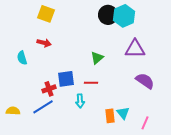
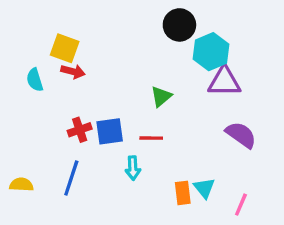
yellow square: (46, 14) -> (65, 48), moved
cyan hexagon: (124, 16) -> (211, 52), moved
cyan semicircle: (22, 58) -> (35, 80), moved
red cross: (49, 89) -> (80, 130), moved
blue line: (43, 107) -> (71, 178), turned -40

